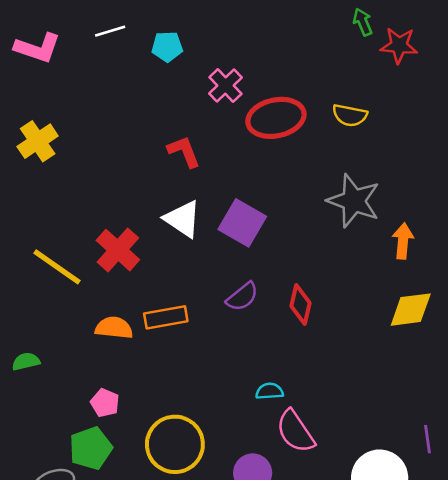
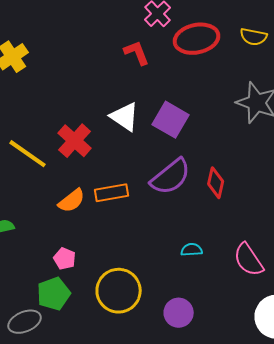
red L-shape: (184, 152) -> (137, 53), moved
purple semicircle: (242, 297) -> (171, 177), size x1.6
orange semicircle: (114, 328) -> (72, 201), turned 136
pink semicircle: (295, 431) -> (249, 260), moved

